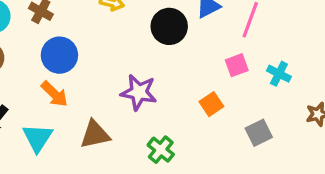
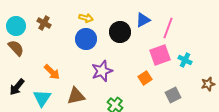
blue circle: (59, 55) -> (86, 39), moved
pink square: (237, 65) -> (160, 55), size x1.5
purple star: (139, 92) -> (102, 71), turned -30

